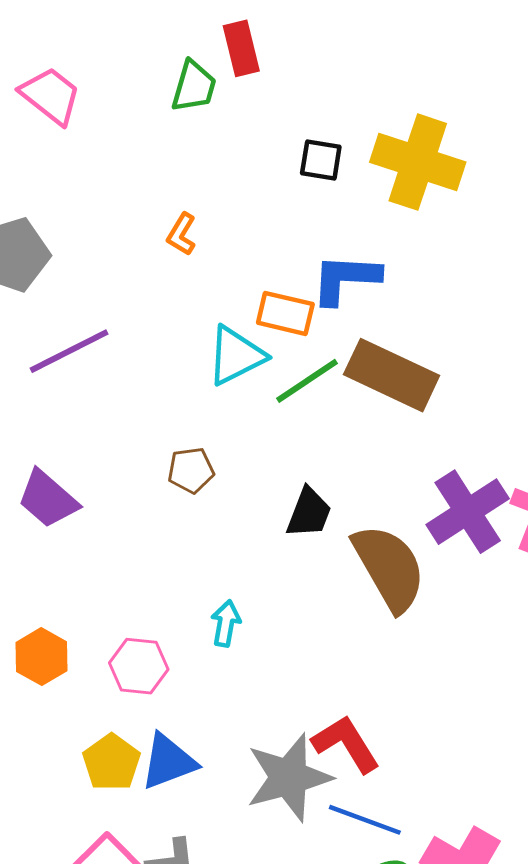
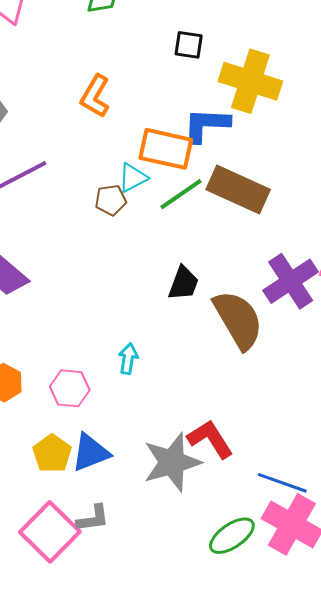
yellow cross: (418, 162) -> (250, 81), moved
orange L-shape: (182, 234) -> (95, 96), size x1.5
orange rectangle: (285, 313) -> (166, 149), size x1.4
cyan triangle: (236, 356) -> (133, 178), size x0.7
brown pentagon: (191, 470) -> (111, 200), moved
blue line: (365, 820) -> (282, 483), moved

